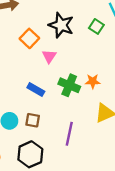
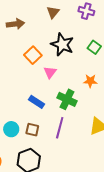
orange star: (93, 81) -> (90, 81), moved
purple line: (69, 134) -> (60, 128), moved

